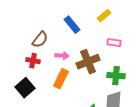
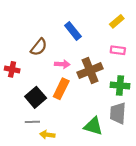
yellow rectangle: (104, 16) -> (117, 21), moved
red cross: (33, 61) -> (12, 69), moved
black square: (25, 88) -> (36, 97), moved

